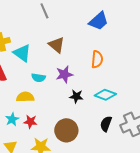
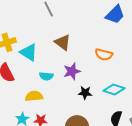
blue trapezoid: (99, 21) -> (115, 15), moved
orange semicircle: (97, 59) -> (104, 55), turned 102

